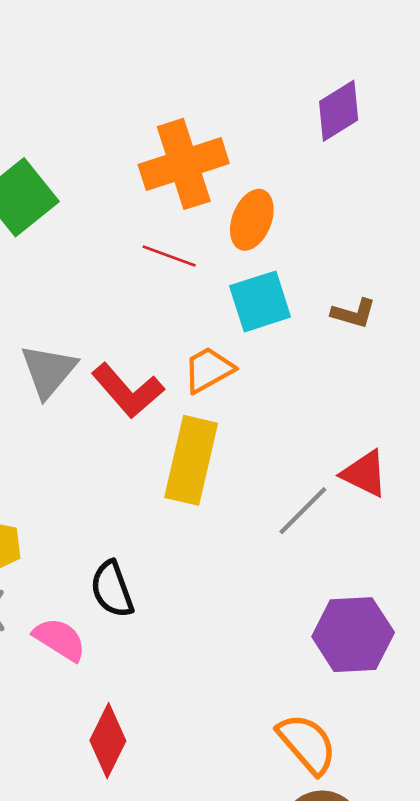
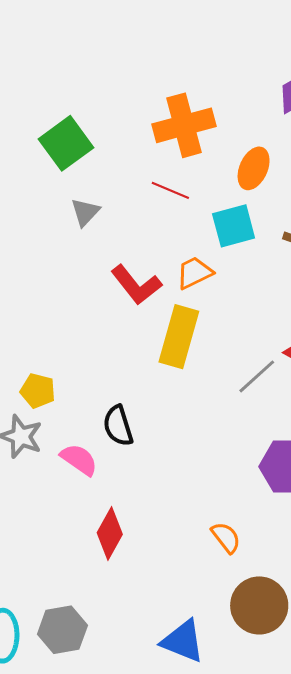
orange ellipse: (252, 220) -> (254, 168), moved
gray triangle: (48, 371) -> (85, 212), moved, size x0.7
orange semicircle: (307, 744) -> (226, 537), moved, size x0.7

